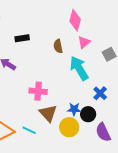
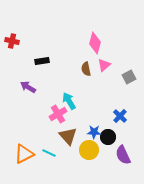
brown semicircle: (58, 46) -> (86, 69), moved
cyan arrow: (79, 68) -> (69, 101), moved, size x0.7
pink cross: (38, 91) -> (58, 114), turned -36

